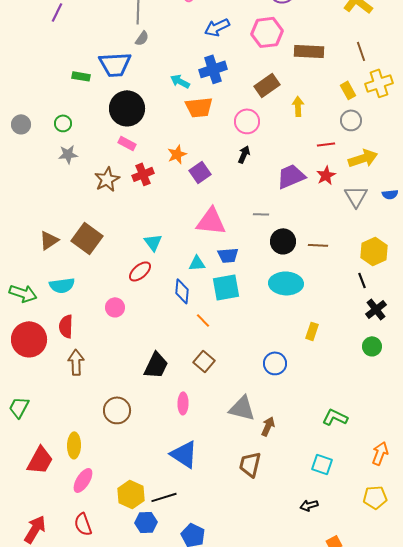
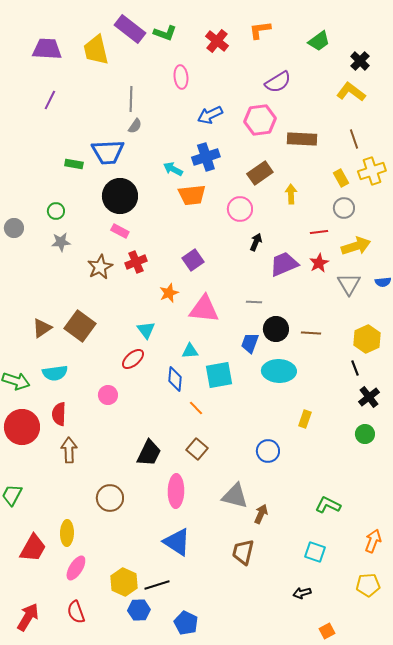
gray circle: (21, 124) -> (14, 228), moved
orange star: (177, 154) -> (169, 293), moved
black arrow: (244, 154) -> (256, 242), moved
blue trapezoid: (228, 255) -> (250, 343), moved, turned 115
pink ellipse: (183, 403) -> (176, 491), size x1.5

